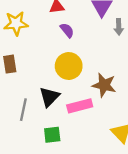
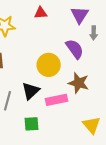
purple semicircle: (67, 30) -> (75, 49), moved, size x1.5

